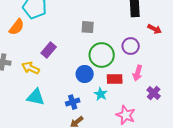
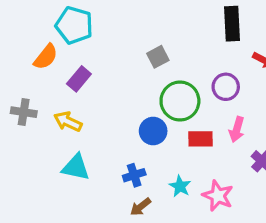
gray square: (88, 27) -> (158, 57), turned -32
purple rectangle: (49, 50) -> (79, 79), moved
cyan star: (101, 94) -> (180, 186), moved

